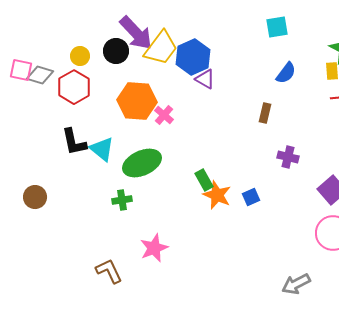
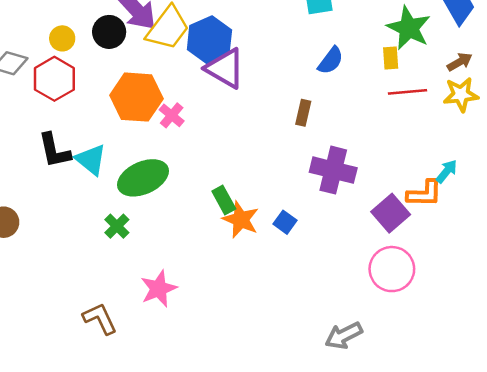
purple triangle: (205, 79) -> (225, 68), size x1.6
purple cross: (288, 157) -> (333, 170), size x1.6
blue square: (251, 197) -> (285, 222), turned -30
green cross: (122, 200) -> (117, 226), turned -36

